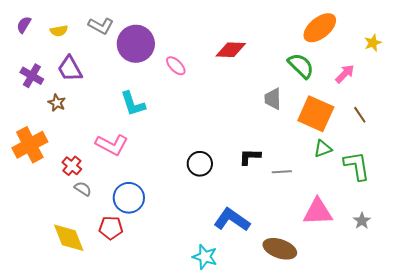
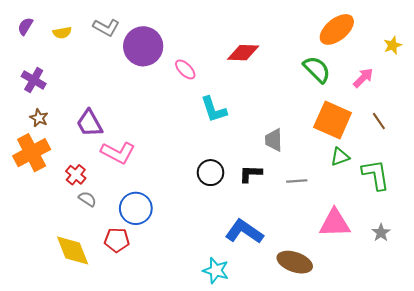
purple trapezoid: (70, 69) -> (89, 123), moved
gray trapezoid: (273, 99) -> (274, 140), moved
brown star: (57, 103) -> (39, 118), moved
cyan L-shape: (133, 104) -> (214, 109), moved
black L-shape: (250, 157) -> (250, 174), moved

